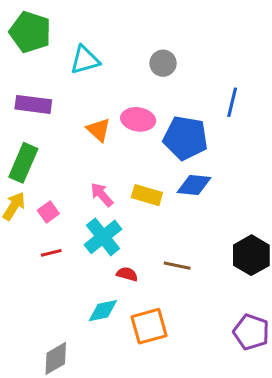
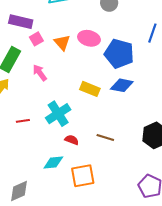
pink arrow: (102, 195) -> (40, 73), moved
pink square: (48, 212) -> (36, 39), moved

